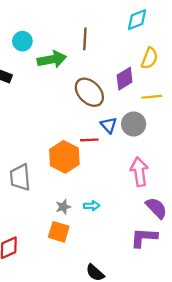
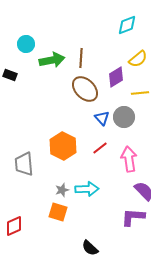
brown line: (85, 39) -> (81, 58), moved
yellow semicircle: (150, 58) -> (138, 59), turned 30
red line: (89, 140) -> (100, 148), moved, turned -35
cyan arrow: (92, 206) -> (87, 189), size x1.6

